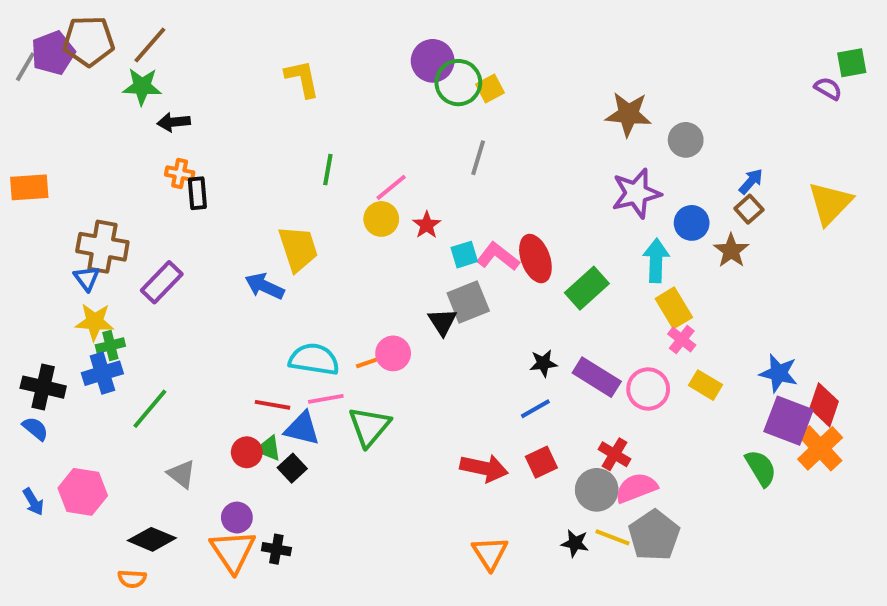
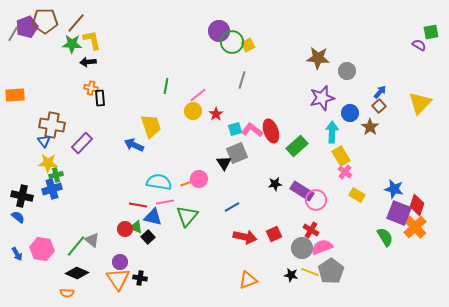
yellow L-shape: (302, 79) -> (92, 40), moved
pink circle: (648, 389) -> (316, 200), moved
green line: (150, 409) -> (76, 246), moved
blue line: (535, 409) -> (232, 207), moved
orange triangle: (490, 553) -> (248, 280), turned 42

